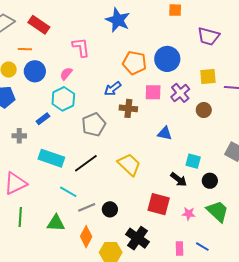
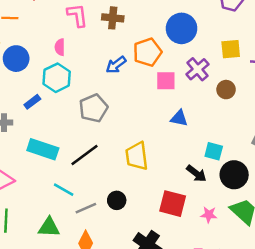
orange pentagon: (134, 63) -> (147, 52), moved, turned -30
blue circle: (35, 71) -> (16, 59), moved
pink semicircle: (66, 74) -> (60, 47), turned -40
pink square: (153, 92) -> (166, 81), moved
brown cross: (128, 108) -> (113, 18), moved
yellow trapezoid: (129, 165) -> (137, 156), turned -140
black circle: (210, 181) -> (234, 175), size x1.5
black circle: (110, 209) -> (117, 200), moved

